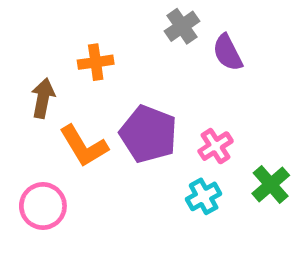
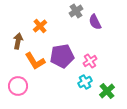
orange cross: (96, 62) -> (40, 26), turned -32
purple pentagon: (148, 134) -> (62, 56), turned -30
green cross: (271, 184) -> (107, 91), moved

